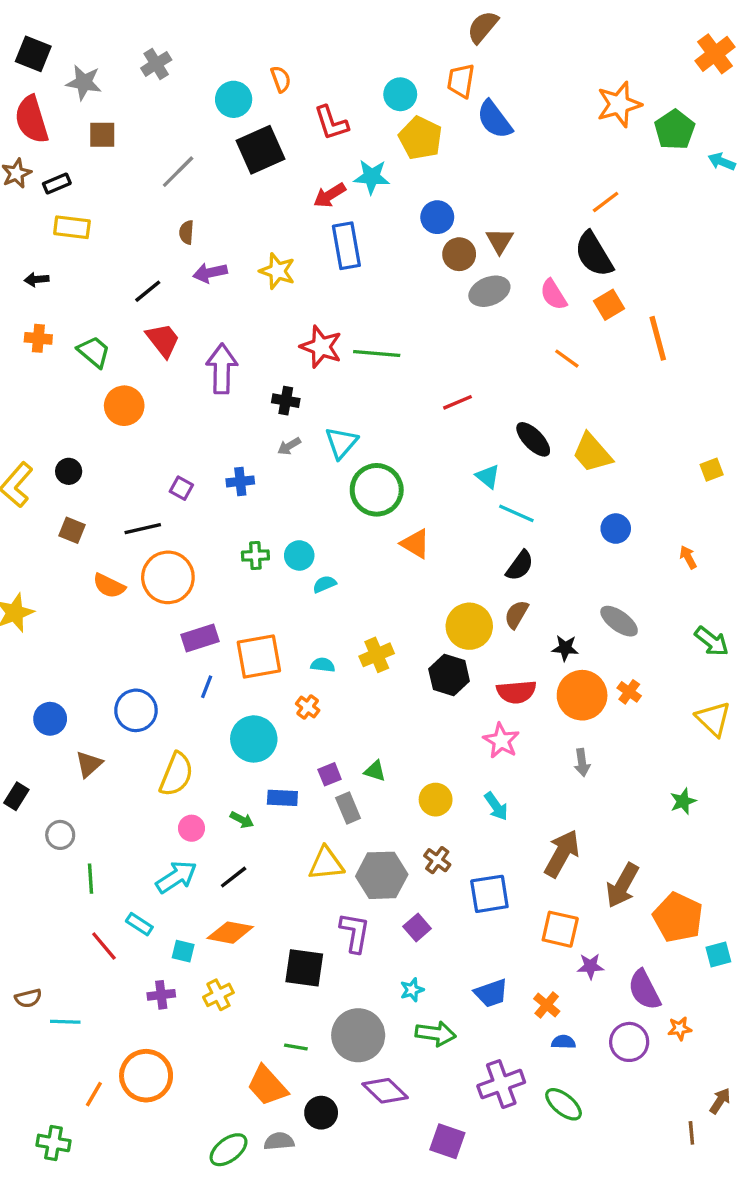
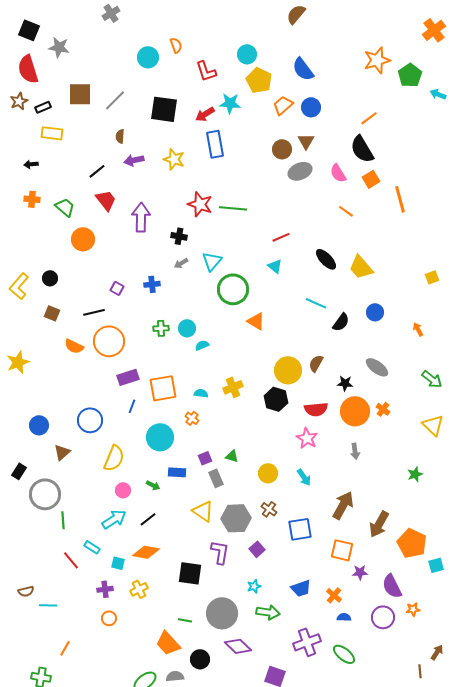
gray cross: (156, 64) -> (111, 13), moved
orange trapezoid: (461, 81) -> (283, 105), moved, turned 40
brown square: (102, 135) -> (80, 94), moved, size x1.4
black square: (261, 150) -> (164, 109), moved, turned 32
blue circle: (437, 217) -> (311, 107), moved
cyan triangle: (488, 476) -> (275, 266), moved
black semicircle: (520, 566) -> (341, 322), moved
gray circle: (60, 835) -> (45, 494), size x1.8
yellow triangle: (326, 864) -> (203, 511), turned 40
orange circle: (146, 1076) -> (109, 618), moved, size x0.5

